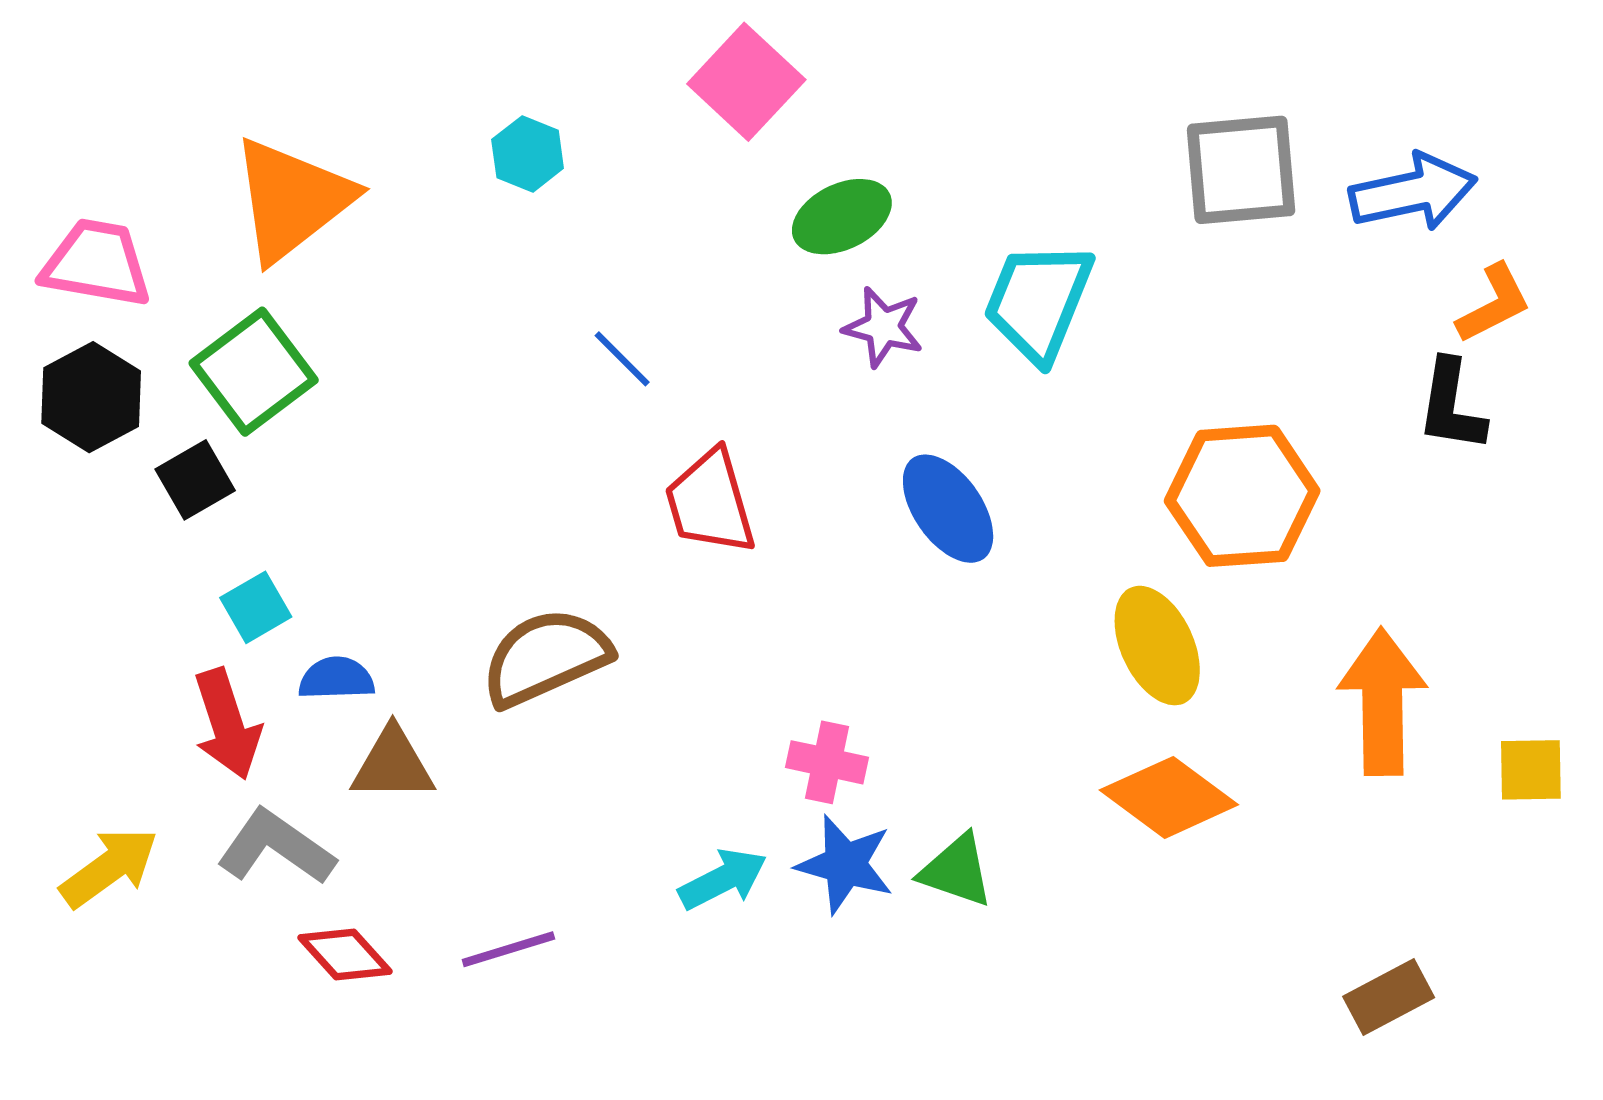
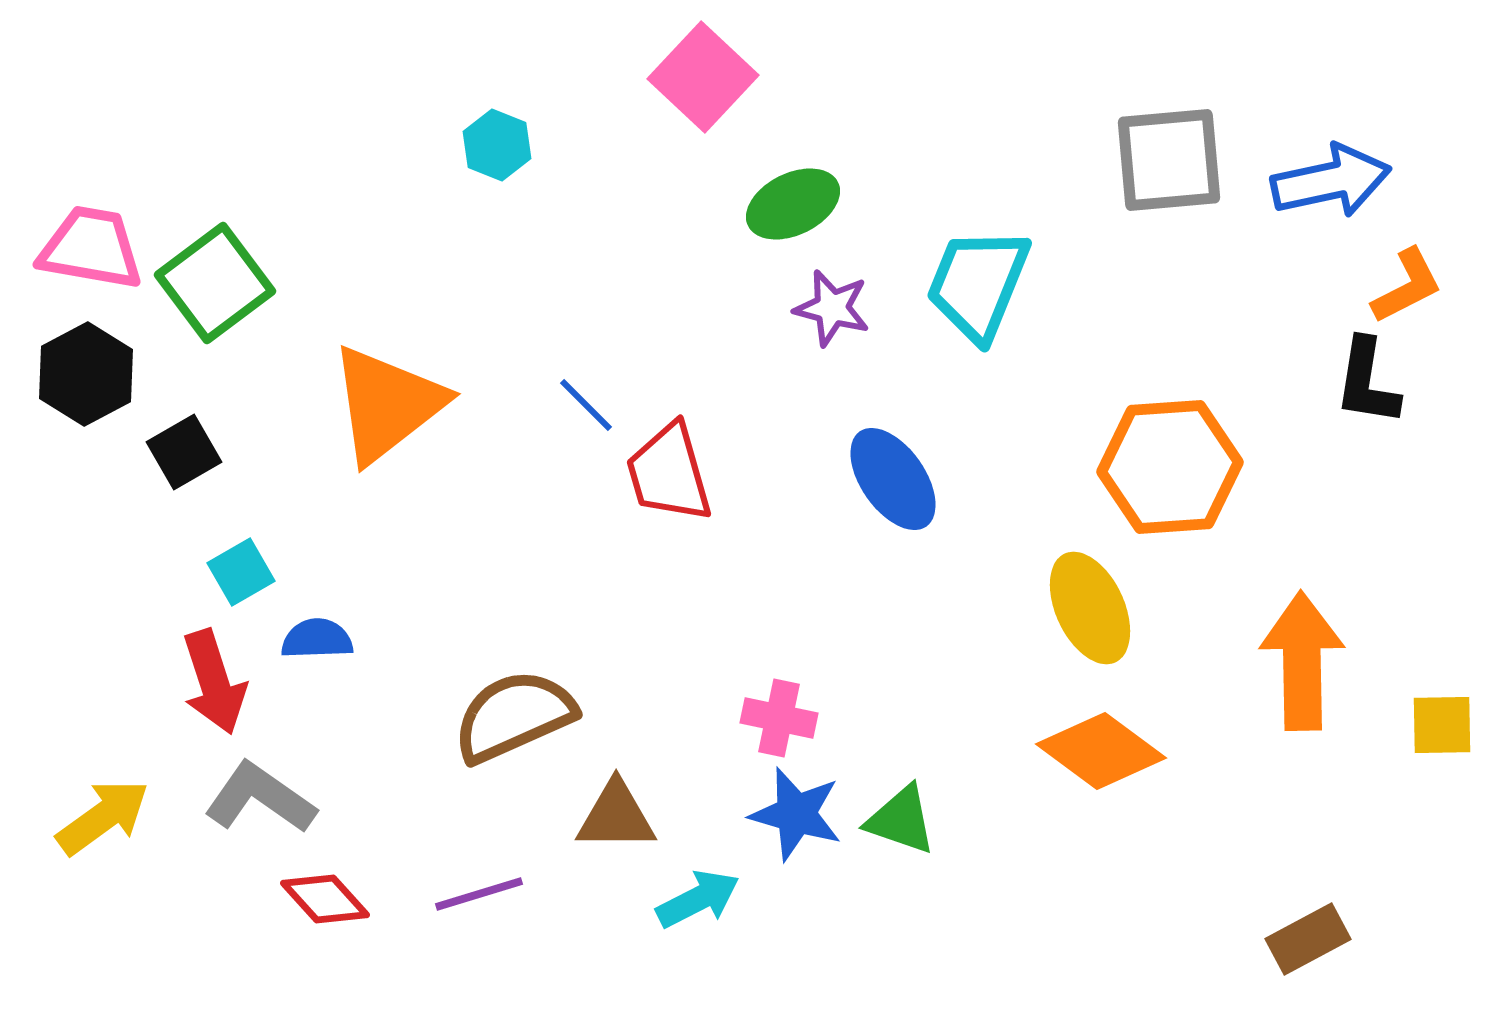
orange triangle: (292, 200) -> (387, 404), moved
blue line: (622, 359) -> (586, 405), moved
green square: (254, 372) -> (215, 283), moved
brown semicircle: (546, 657) -> (514, 716), moved
brown triangle: (393, 764) -> (616, 816), moved
cyan arrow: (723, 879) -> (698, 899), moved

